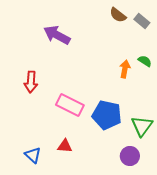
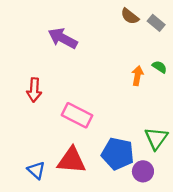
blue pentagon: (107, 115) -> (118, 154), moved
red triangle: (65, 146) -> (71, 160), size x1.8

